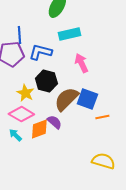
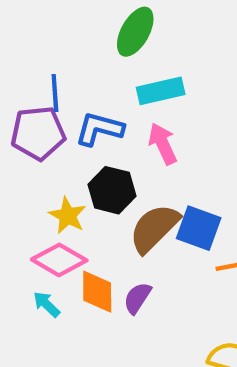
pink arrow: (81, 63) -> (163, 144), moved
purple semicircle: (54, 122) -> (137, 298), moved, turned -98
orange diamond: (39, 129) -> (97, 292), turned -70

